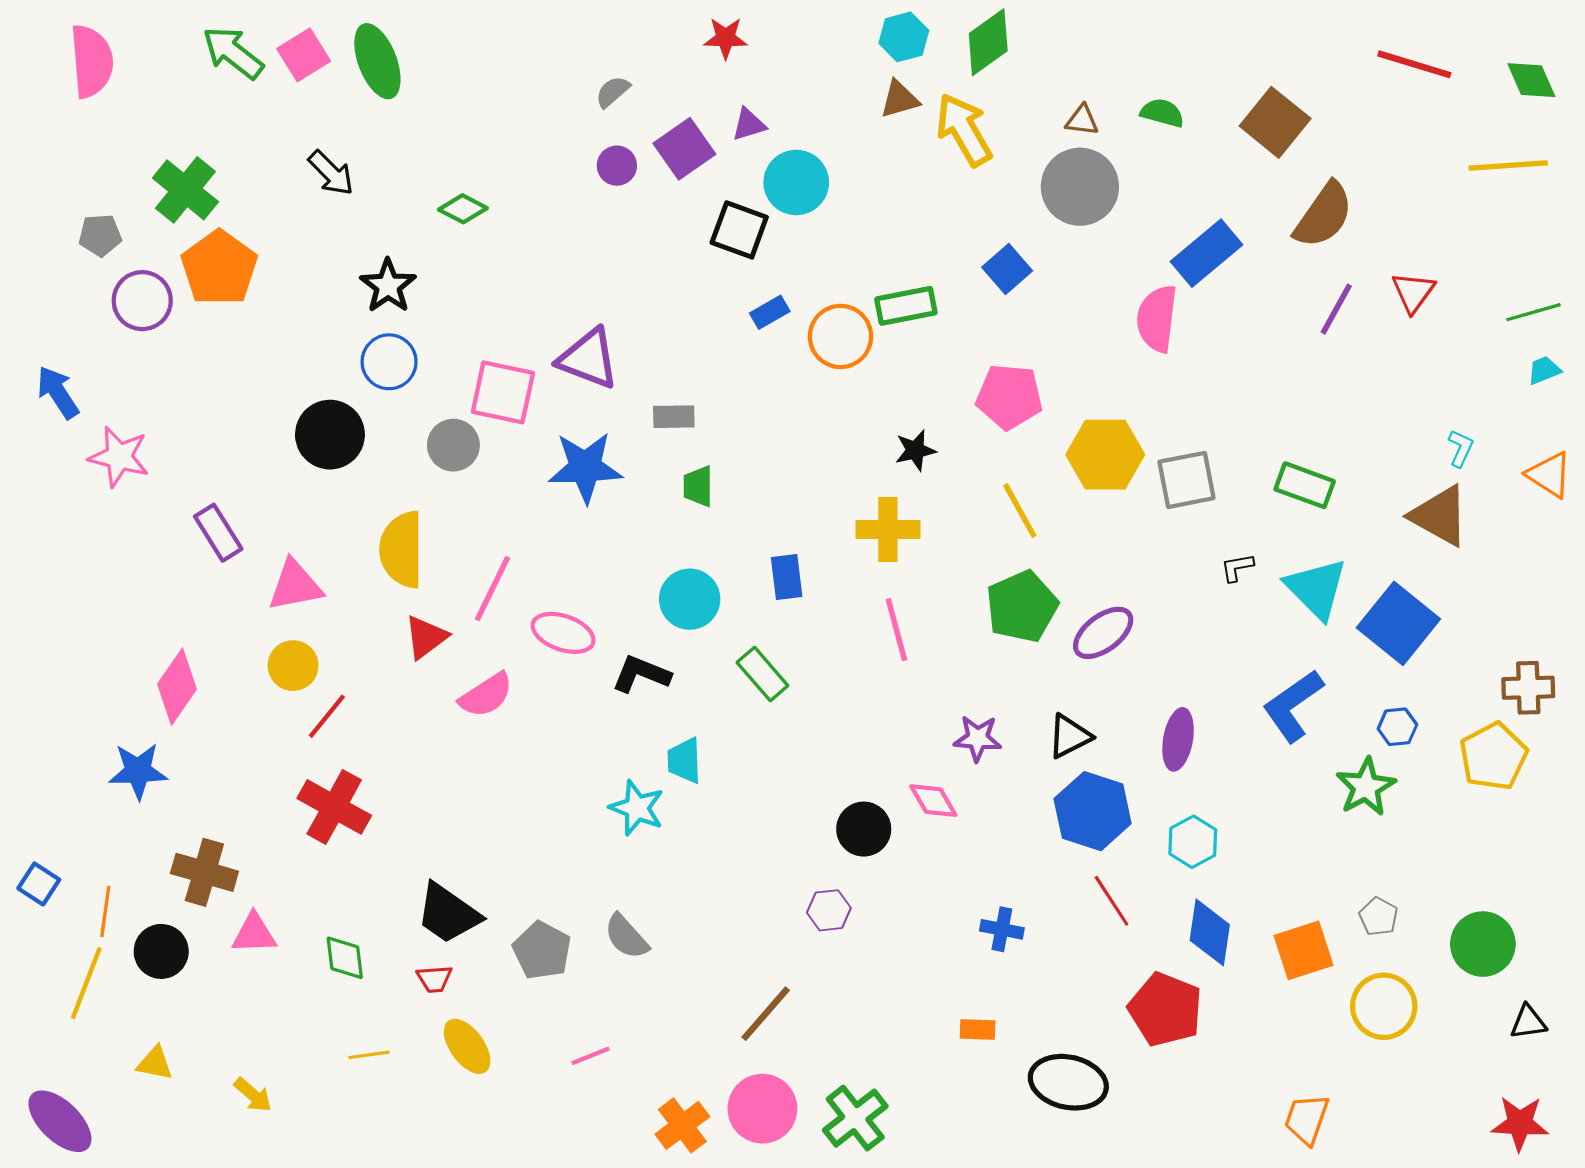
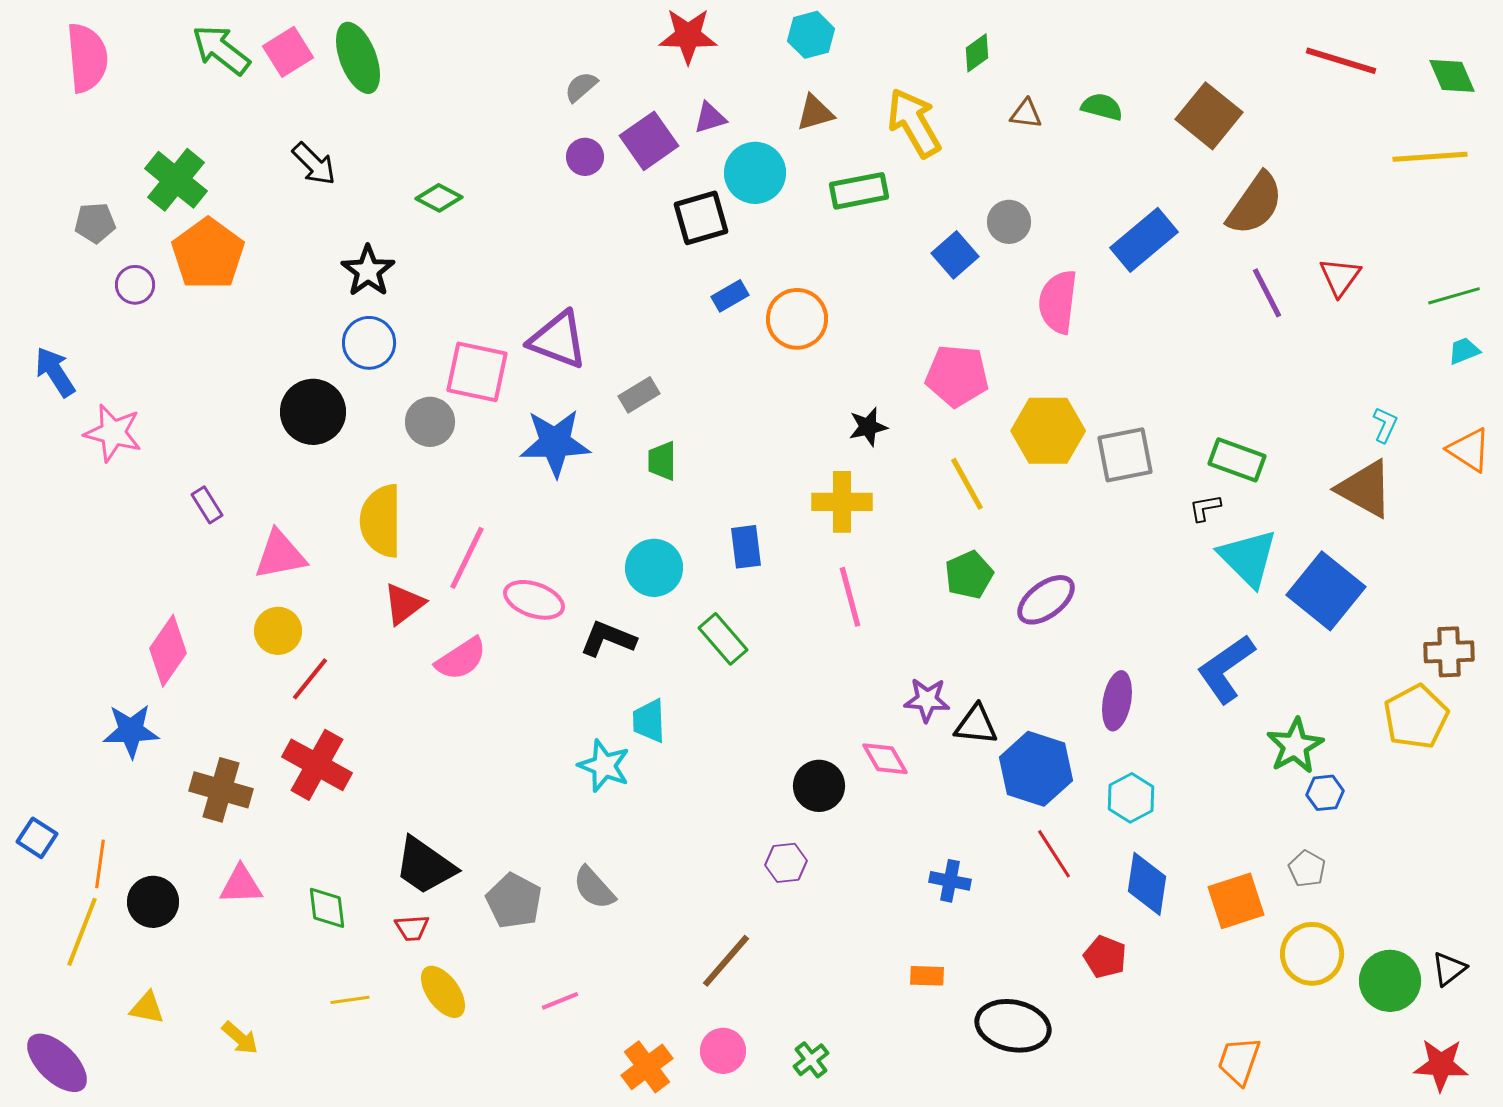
cyan hexagon: (904, 37) -> (811, 35), moved
red star: (726, 38) -> (688, 36), size x1.4
green diamond: (988, 42) -> (977, 53), moved, size x0.6
brown triangle: (900, 99) -> (815, 113), moved
gray circle: (1080, 187) -> (1009, 222), moved, size x0.6
black square: (739, 230) -> (701, 218), turned -36
purple circle: (142, 301) -> (135, 285), size x0.7
green rectangle: (906, 306) -> (859, 191), moved
purple line: (1336, 309) -> (1267, 293), turned -56
pink semicircle: (1157, 319) -> (1058, 302), moved
gray rectangle: (674, 417) -> (639, 395), turned -30
purple rectangle: (218, 533) -> (207, 505), size x0.7
black L-shape: (1237, 567) -> (1205, 508), moved
green pentagon: (1022, 607) -> (969, 575), size x0.7
blue hexagon: (1397, 727) -> (1325, 793), moved
black triangle: (1069, 736) -> (976, 725), moved, turned 33
brown cross: (204, 872) -> (221, 790), moved
green circle: (1483, 944) -> (1390, 981), moved
red pentagon: (1165, 1009) -> (1105, 957), size x0.6
black triangle: (1528, 1022) -> (1449, 969), turned -30
pink circle: (762, 1109) -> (723, 1051), size x0.7
green cross: (855, 1118) -> (811, 1060), size x0.6

